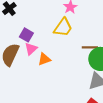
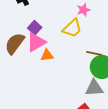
pink triangle: (31, 49) -> (36, 42), size x1.5

